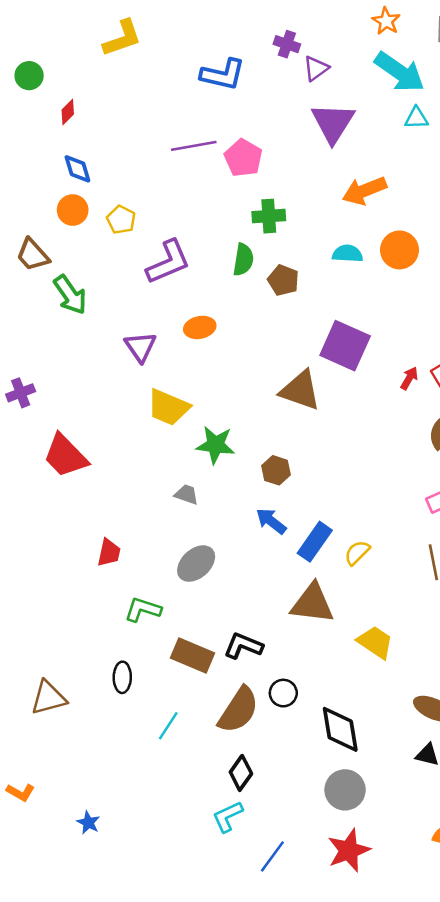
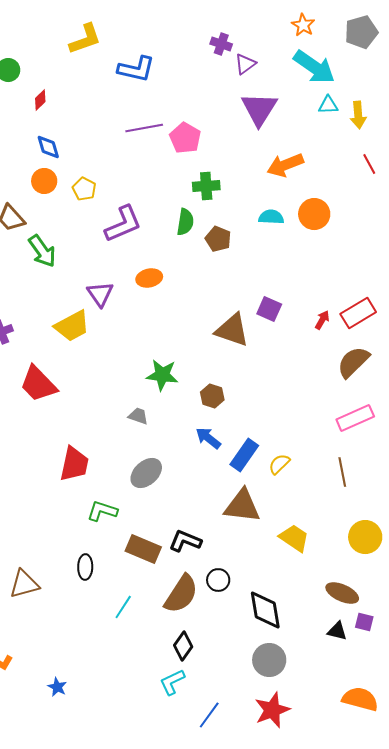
blue L-shape: (223, 74) -> (136, 69), moved
purple square: (345, 346) -> (269, 309), moved, size x0.6
yellow trapezoid: (168, 407) -> (72, 326), moved, turned -51
red trapezoid: (109, 553) -> (74, 464), size x1.5

